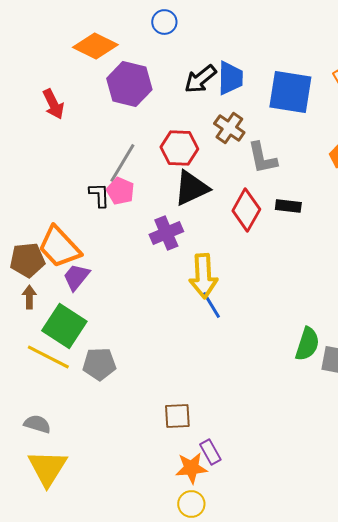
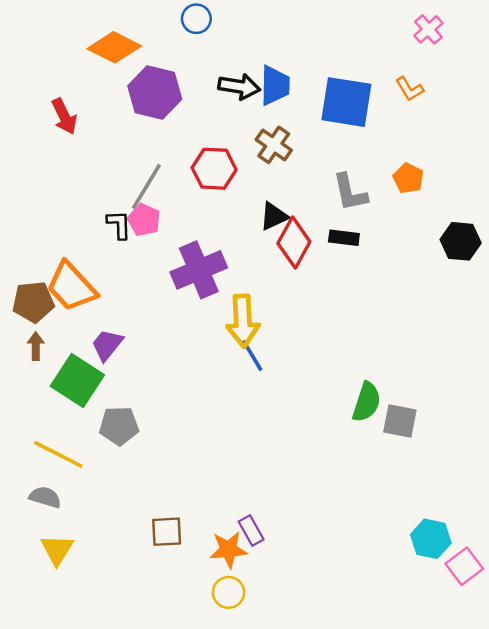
black arrow: (200, 79) -> (239, 87), turned -132
gray L-shape: (262, 158) -> (350, 193), moved
black triangle: (191, 188) -> (274, 216), moved, size x0.7
purple cross: (166, 233) -> (199, 270), size x1.4
purple trapezoid: (76, 277) -> (107, 345), moved
yellow line: (48, 357) -> (58, 454), moved
brown square: (177, 416) -> (167, 532), moved
yellow triangle: (47, 468) -> (57, 550), size x0.7

